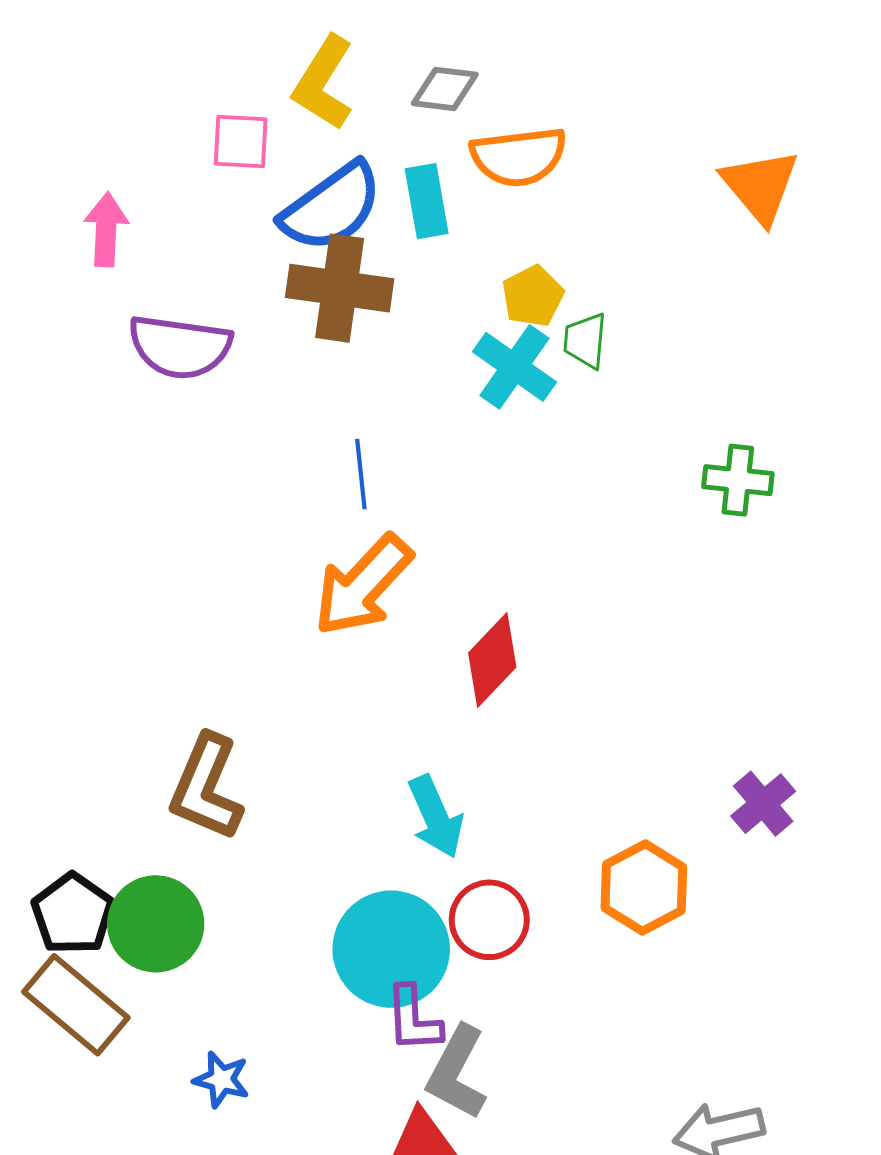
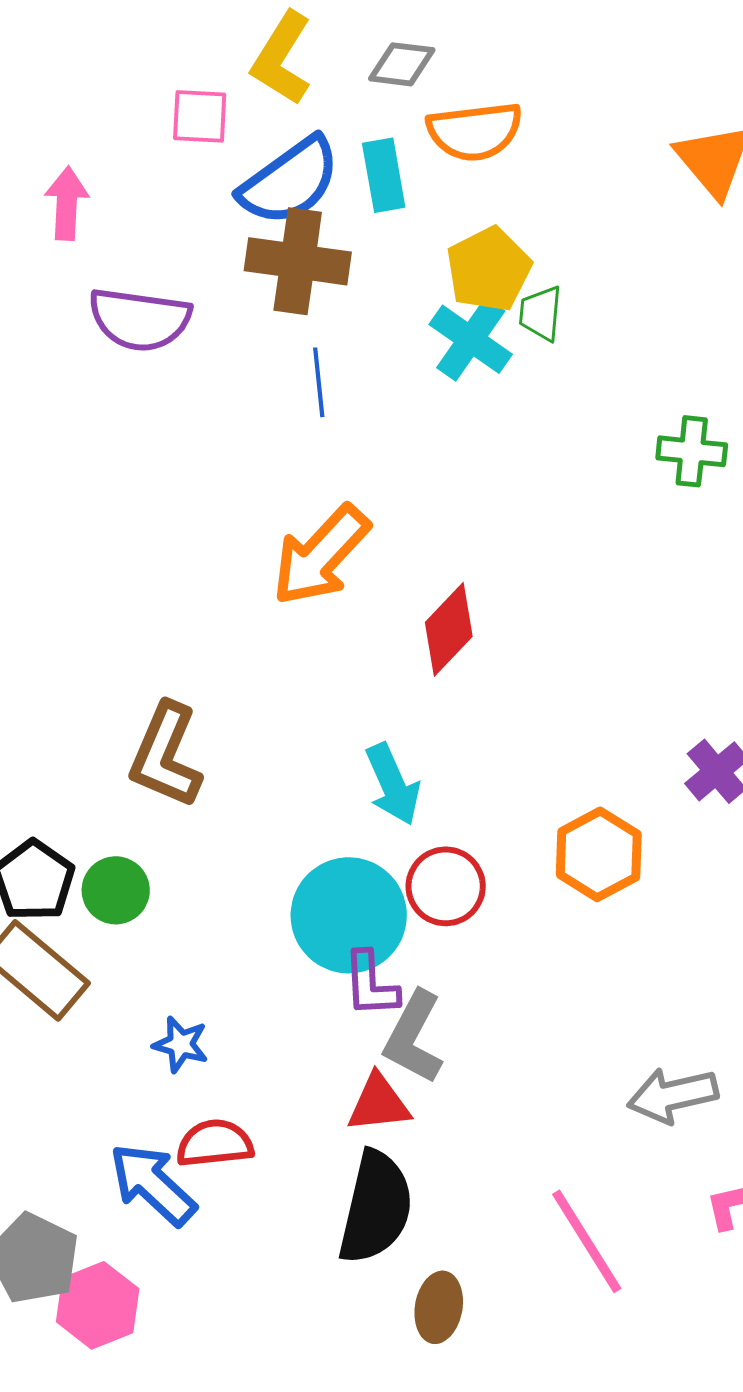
yellow pentagon: (533, 296) -> (489, 269), size x1.4
blue line: (361, 474) -> (319, 382), moved
green circle: (156, 924) -> (116, 890), size x0.7

